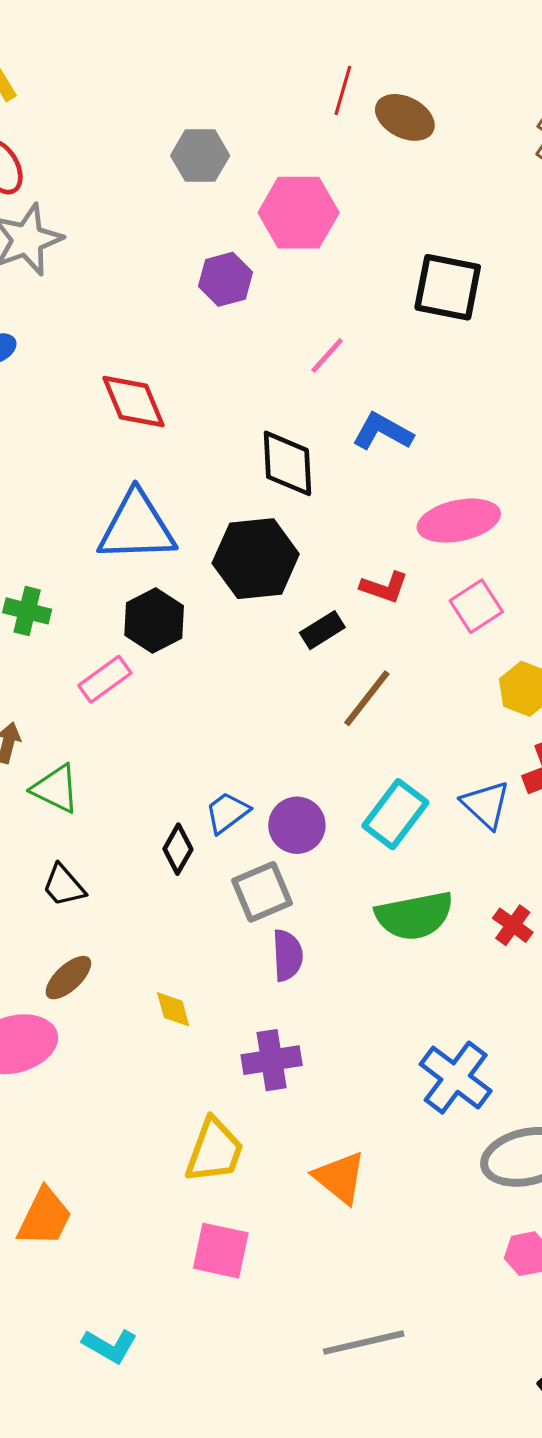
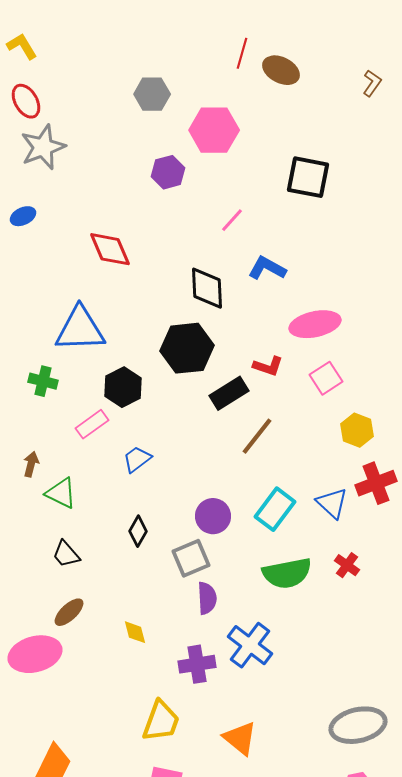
blue triangle: (137, 527) -> (80, 329), moved
black rectangle: (322, 630) -> (229, 393), size x1.4
blue trapezoid: (227, 813) -> (137, 459), moved
red cross: (513, 925) -> (347, 565), moved
blue cross: (456, 1078) -> (250, 645), moved

